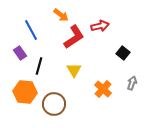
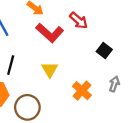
red arrow: (100, 26) -> (79, 21), turned 54
red L-shape: (74, 37) -> (50, 33), turned 75

